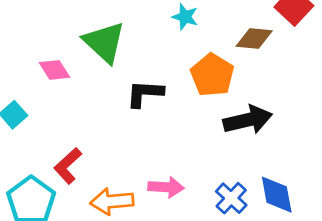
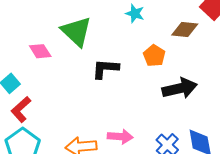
orange pentagon: (212, 75) -> (154, 56), size x0.7
red L-shape: (68, 166) -> (21, 109), moved

